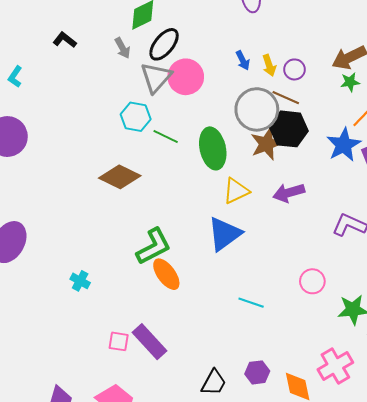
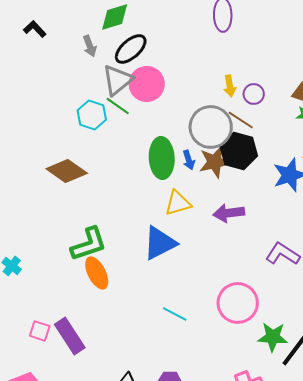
blue arrow: (243, 60) -> (189, 160), moved
green line: (166, 137) -> (118, 106), moved
pink circle: (312, 281) -> (238, 303), size x1.6

